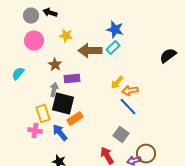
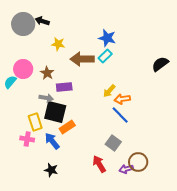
gray circle: (31, 16) -> (23, 24), size x1.5
pink circle: (34, 41) -> (23, 69), moved
gray arrow: (54, 90) -> (46, 98), turned 88

